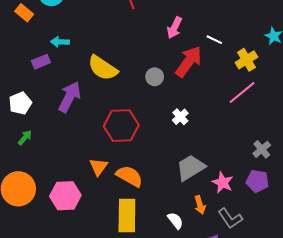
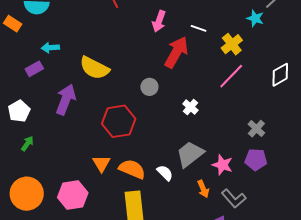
gray circle: (155, 77) -> (149, 87), moved
white cross: (180, 117) -> (190, 107), moved
white semicircle: (175, 221) -> (165, 173), moved

